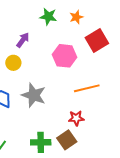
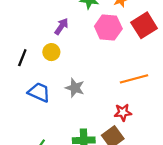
pink hexagon: (65, 56) -> (108, 28), moved
gray star: (34, 95) -> (75, 88), size x0.7

